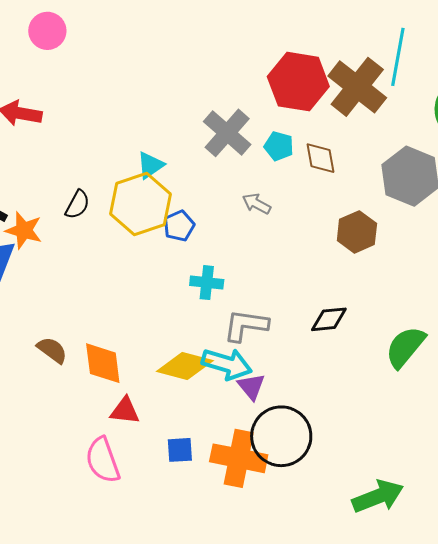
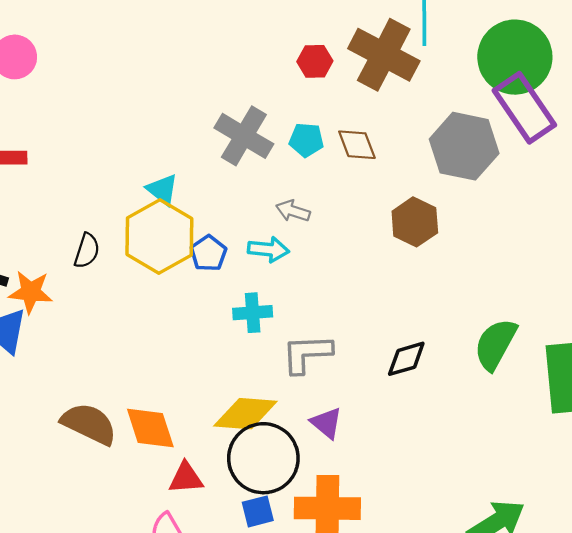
red hexagon: (298, 82) -> (315, 61), size x0.5
cyan triangle: (150, 165) -> (162, 190), turned -36
black diamond: (329, 319) -> (406, 359), moved
brown semicircle: (52, 350) -> (89, 424), size x1.5
cyan arrow: (227, 364) -> (268, 249), moved, size x0.7
black circle: (281, 436) -> (263, 458), moved

